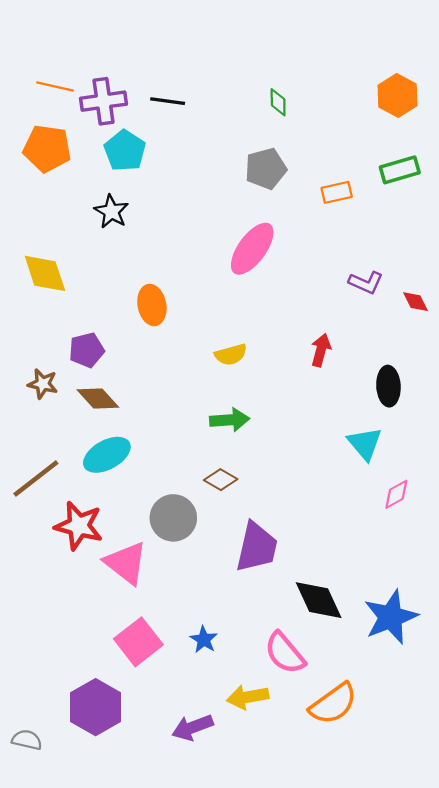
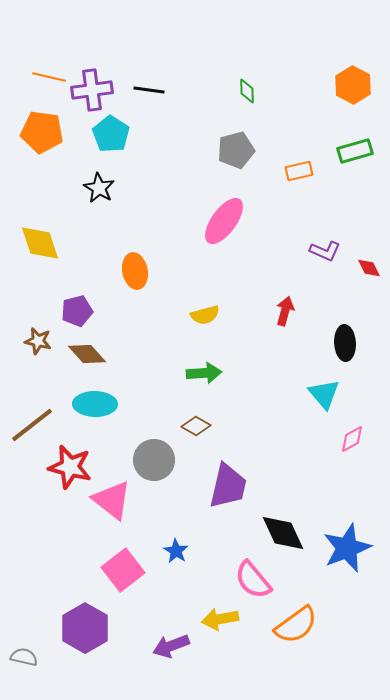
cyan ellipse: (107, 455) -> (95, 404), turned 30
blue star: (204, 640) -> (176, 551), moved

